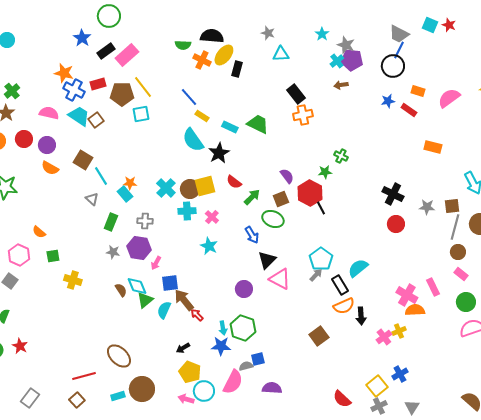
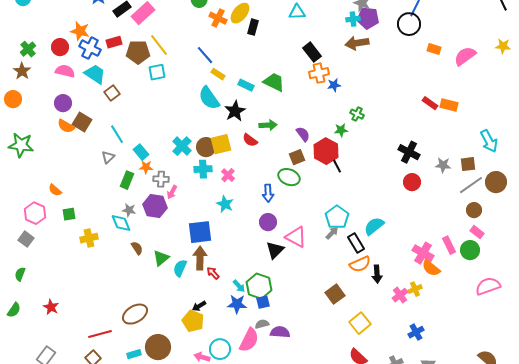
cyan cross: (337, 61) -> (353, 19), turned 32
brown arrow: (341, 85) -> (357, 43), size x1.6
blue star: (388, 101) -> (334, 85), moved
red rectangle: (409, 110) -> (430, 103), moved
brown square: (96, 120) -> (112, 93), moved
red circle: (24, 139) -> (60, 47), moved
brown square: (83, 160) -> (82, 122), moved
orange star: (130, 183) -> (146, 167), moved
green arrow: (252, 197) -> (268, 125), moved, turned 42
gray triangle: (92, 199) -> (108, 157), turned 32
gray line: (455, 227) -> (471, 185), turned 40
blue arrow: (252, 235) -> (268, 193), turned 30
black triangle: (267, 260) -> (275, 250), moved
pink arrow: (156, 263) -> (172, 192), moved
yellow cross: (73, 280) -> (89, 238), turned -30
blue square: (170, 283) -> (200, 232), moved, size x1.4
cyan diamond: (137, 286) -> (121, 223), moved
purple circle: (244, 289) -> (268, 222), moved
brown arrow: (184, 300) -> (200, 258), turned 40
green circle: (466, 302) -> (470, 250), moved
orange semicircle: (415, 310) -> (431, 268), turned -138
cyan arrow: (223, 328) -> (239, 286), turned -32
red star: (20, 346) -> (51, 307), moved
brown ellipse: (119, 356) -> (135, 314), turned -75
blue square: (258, 359) -> (263, 302), moved
yellow pentagon: (190, 372) -> (193, 321), moved
yellow square: (377, 386) -> (360, 323), moved
purple semicircle: (272, 388) -> (280, 332), moved

